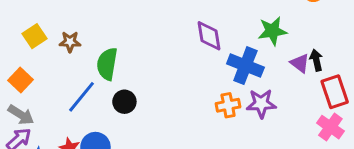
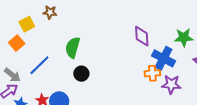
brown star: (70, 42) -> (50, 12), moved
orange square: (21, 80) -> (17, 43), moved
blue line: (81, 97) -> (39, 65), moved
orange cross: (228, 105) -> (152, 73), moved

